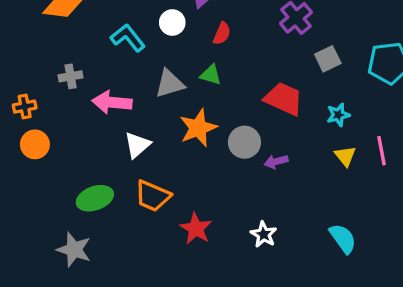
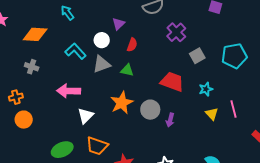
gray cross: (71, 76) -> (32, 67), moved, turned 32
gray triangle: (170, 84) -> (102, 64), moved
purple arrow: (276, 162) -> (170, 120), turned -56

